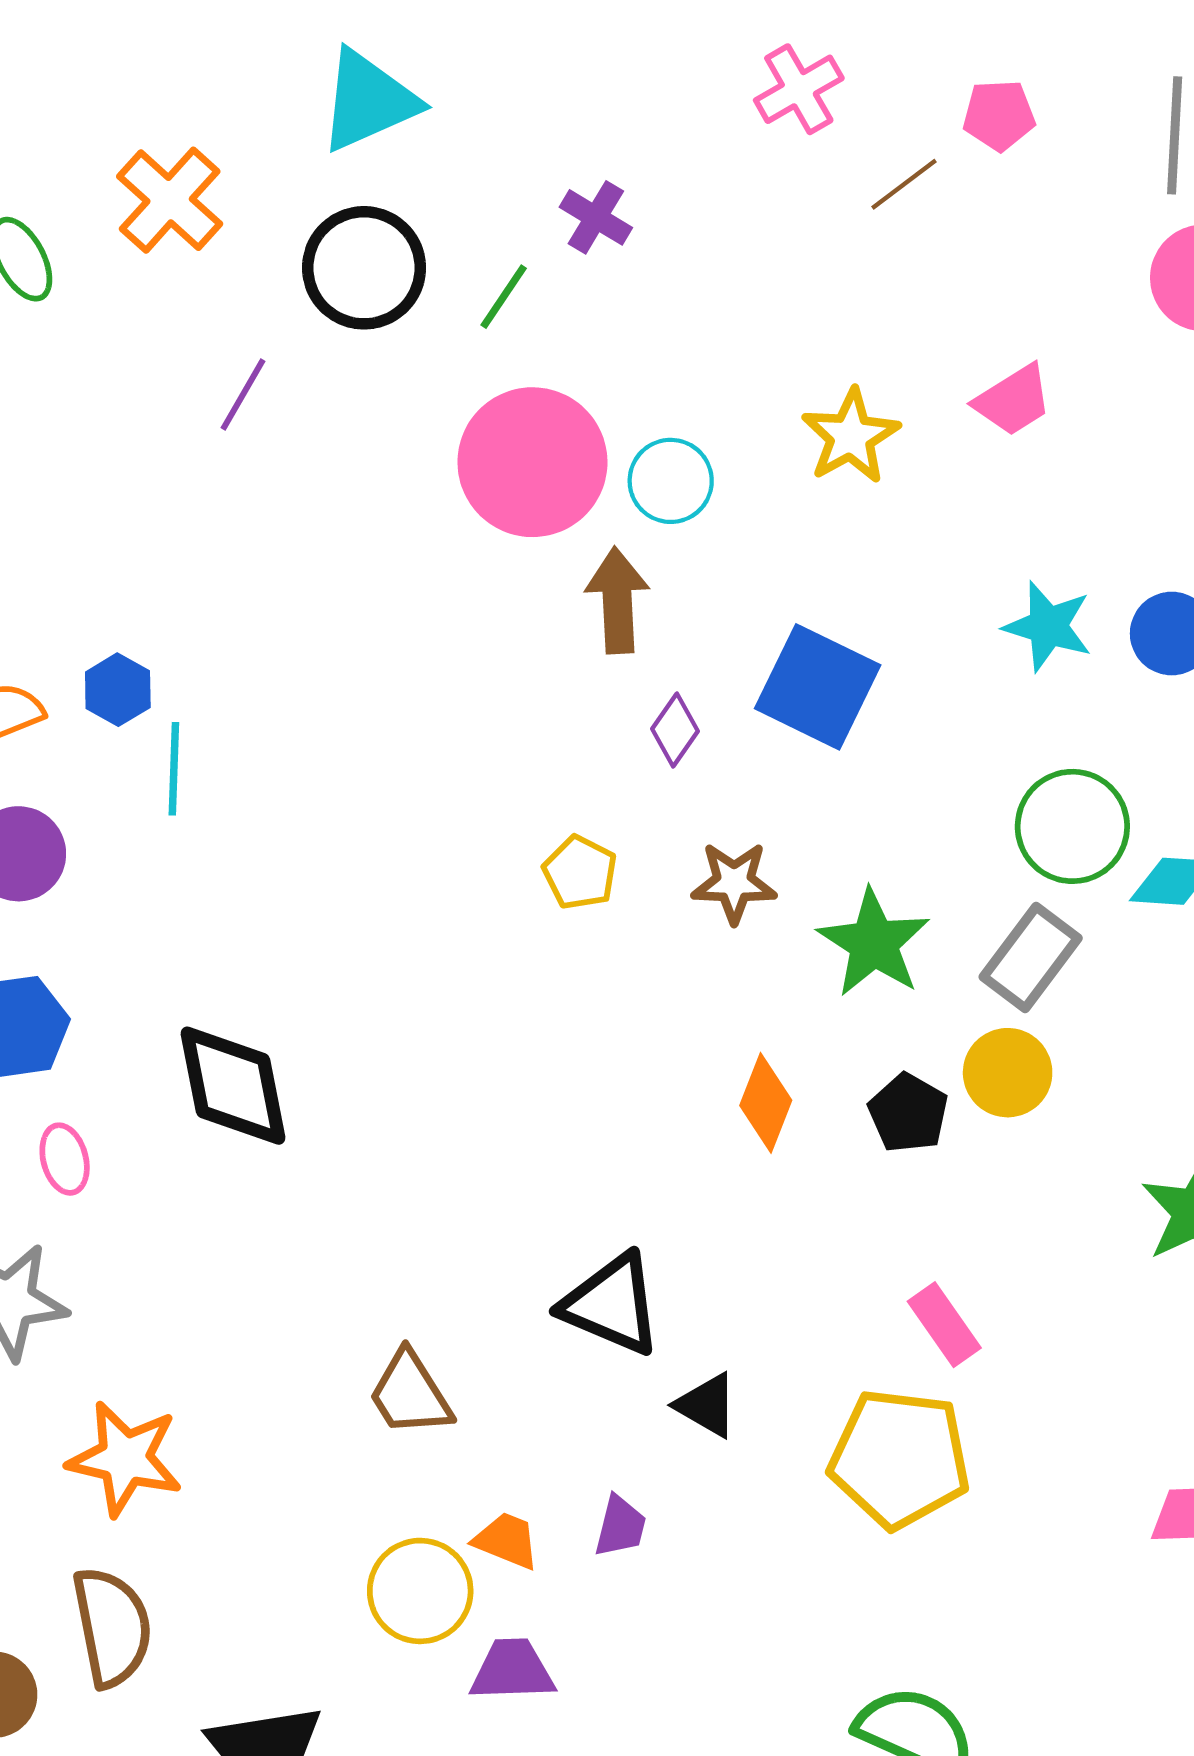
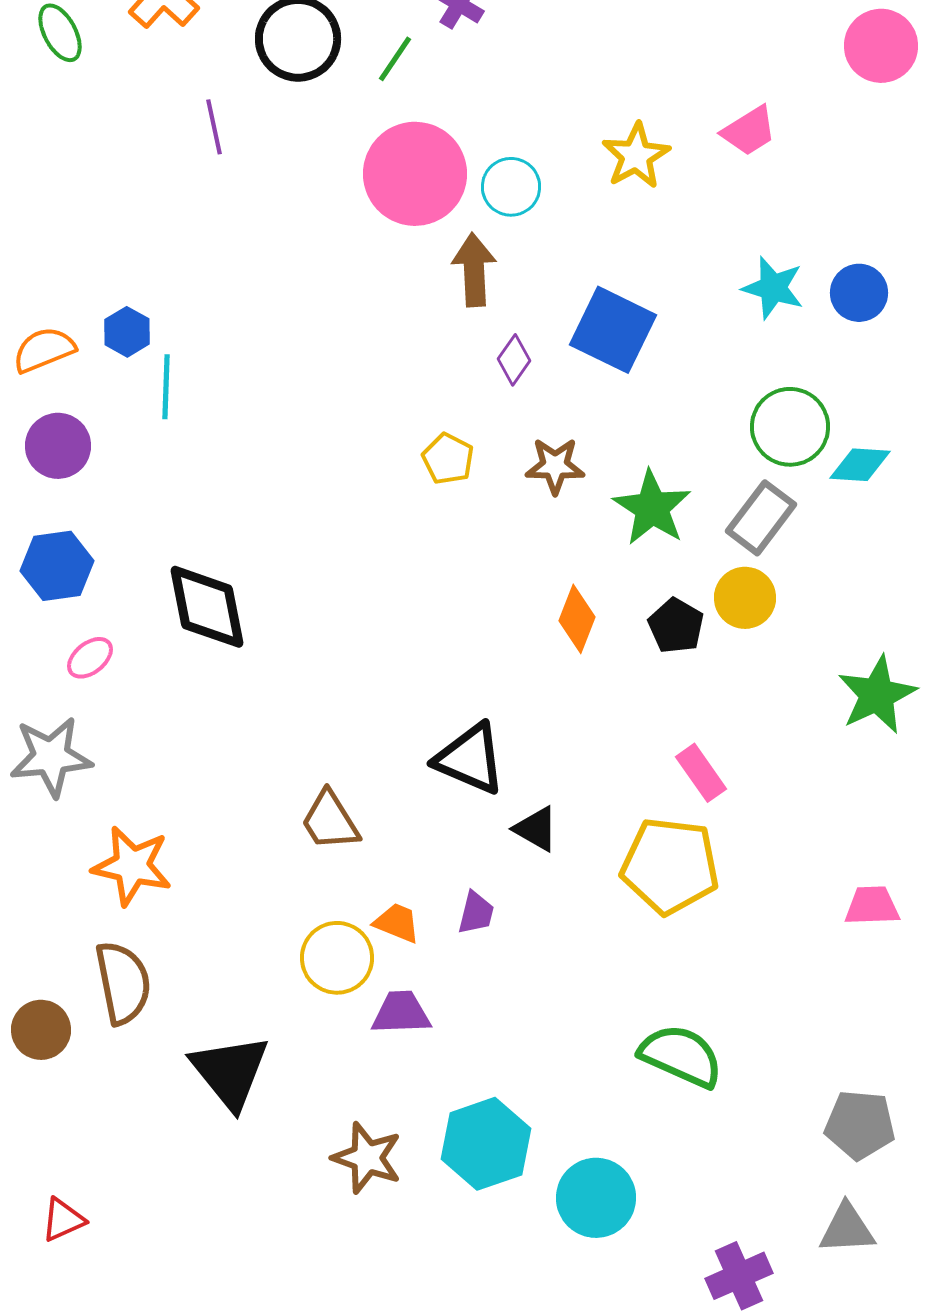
purple line: (243, 395) -> (214, 127), turned -42
pink ellipse: (65, 1159) -> (90, 658), turned 66

